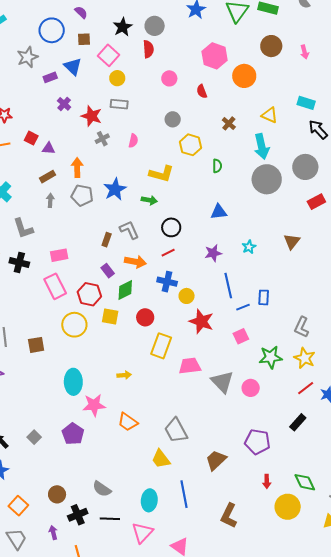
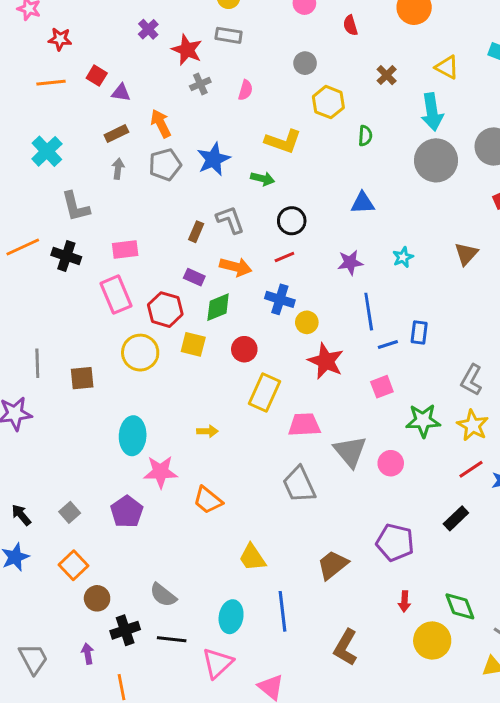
orange arrow: (77, 168) -> (161, 123), turned -30
gray pentagon: (82, 195) -> (165, 165), turned -30
purple rectangle: (108, 271) -> (194, 277), turned -32
gray trapezoid: (176, 430) -> (299, 485), moved
orange square: (18, 506) -> (73, 565), moved

